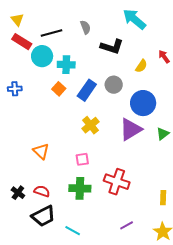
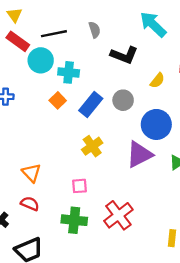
red cross: (117, 182) -> (118, 215), turned 30
red semicircle: (42, 191) -> (30, 204), moved

